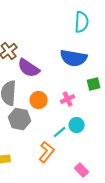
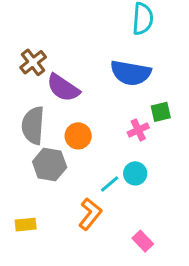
pink cross: (68, 99) -> (138, 130), moved

